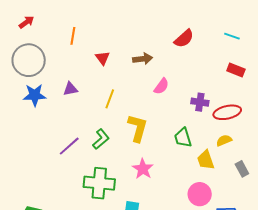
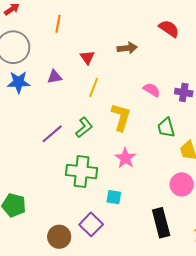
red semicircle: (184, 39) -> (169, 29), turned -105
red triangle: (103, 58) -> (87, 57), moved
pink semicircle: (161, 86) -> (152, 90), moved, turned -96

